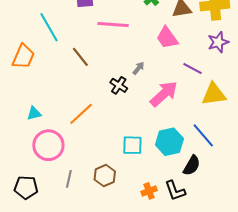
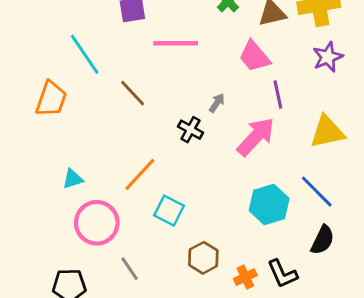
purple line: (193, 68) -> (278, 94), moved, turned 54
cyan square: (132, 145) -> (169, 211), moved, turned 30
black semicircle: (192, 165) -> (322, 240), moved
brown hexagon: (105, 176) -> (203, 258), moved
gray line: (69, 179) -> (130, 269), turned -42

